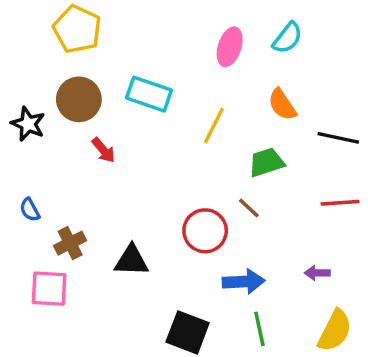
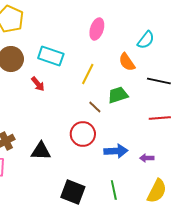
cyan semicircle: (287, 38) -> (146, 40), moved
red arrow: (103, 150) -> (38, 84), moved
brown line: (249, 208) -> (95, 107), moved
blue arrow: (244, 282) -> (116, 151), moved

